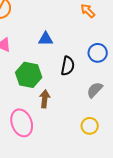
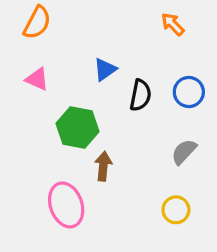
blue triangle: (46, 39) -> (105, 69), turned -35
black semicircle: (68, 66) -> (140, 95), moved

